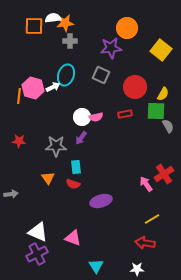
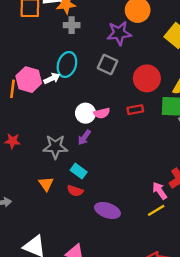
cyan rectangle: (76, 167) -> (79, 171), turned -48
purple ellipse: (101, 201) -> (107, 210), turned 35
yellow line: (152, 219) -> (156, 210), moved

